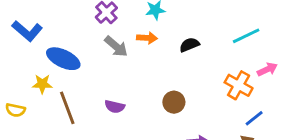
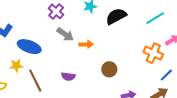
orange arrow: (147, 38) -> (86, 44), moved
black semicircle: (189, 45) -> (116, 16), moved, size x1.5

